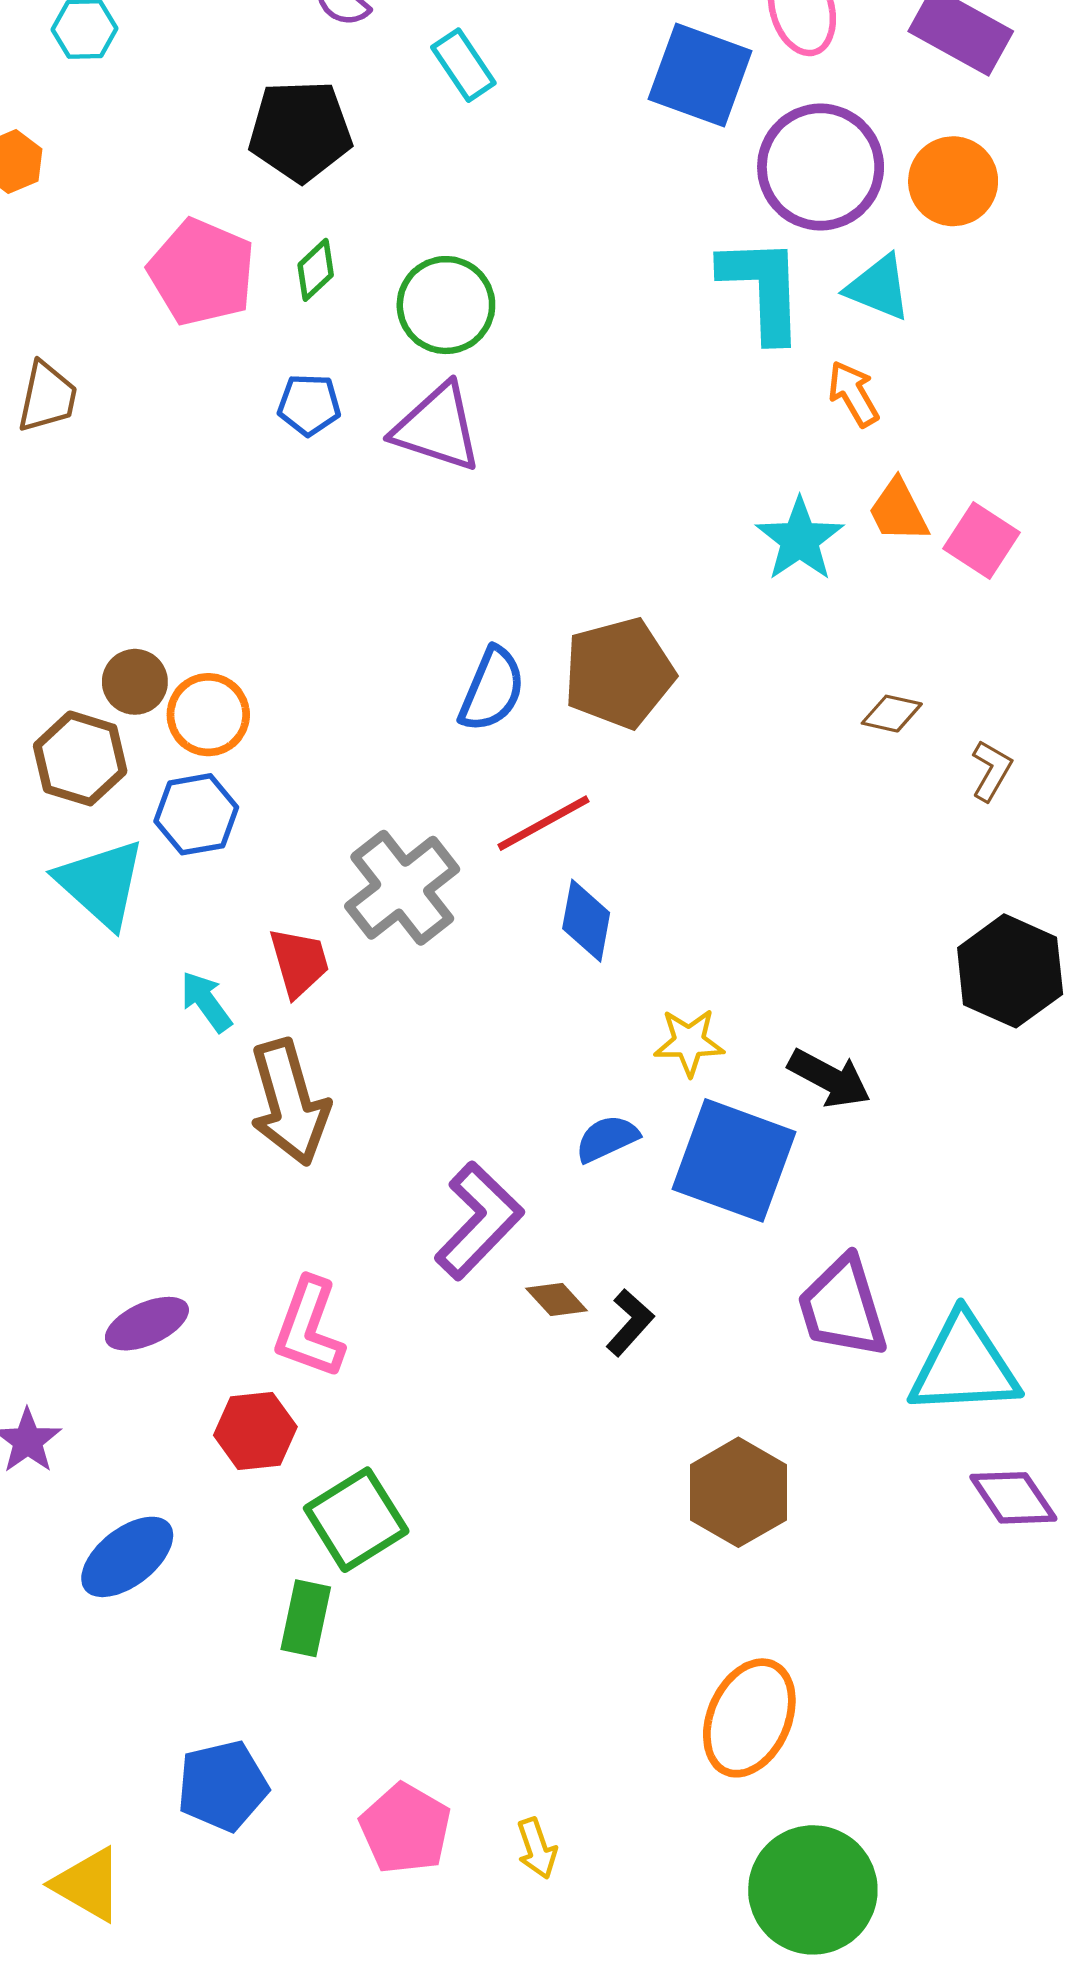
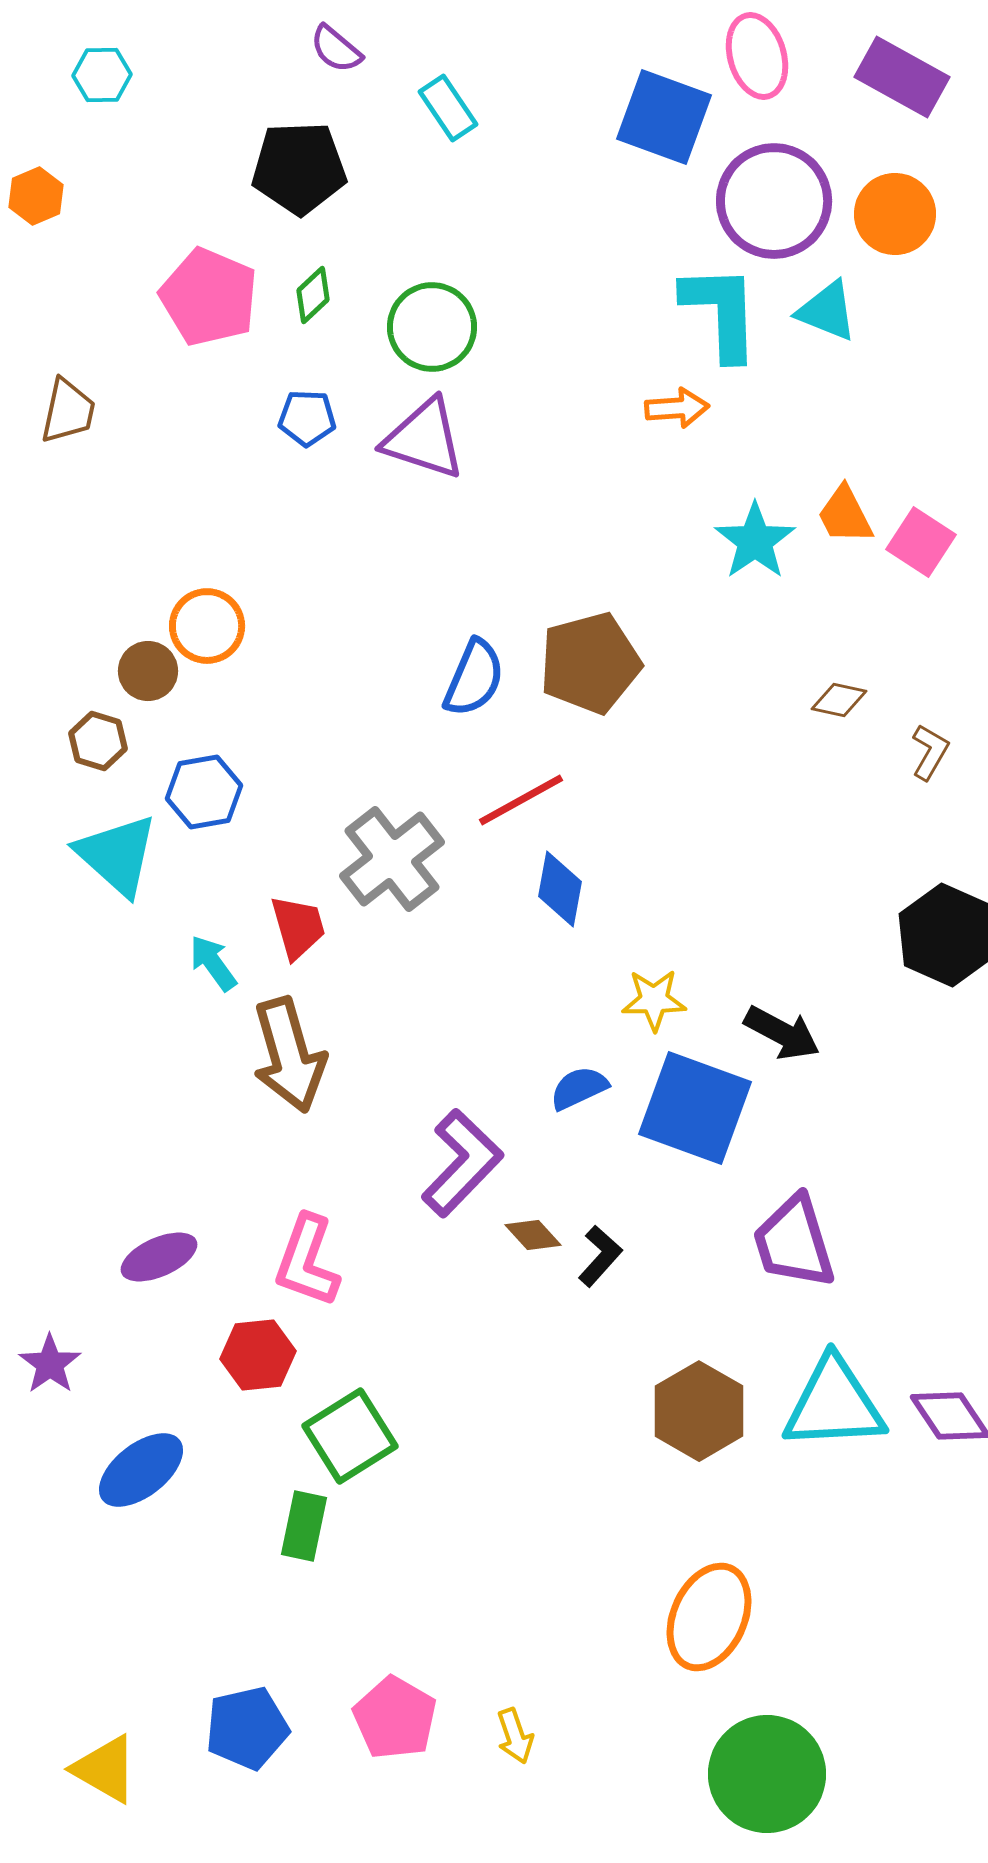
orange arrow: (853, 394) -> (677, 408), moved, turned 116
orange circle: (208, 715) -> (207, 626), moved
brown hexagon: (80, 758) -> (98, 741), size x0.7
cyan triangle: (964, 1365) -> (834, 1404), moved
blue pentagon: (223, 1786) -> (247, 1728), moved

